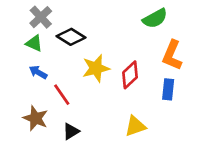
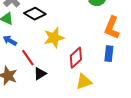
red diamond: (130, 75) -> (76, 58), moved
black triangle: (71, 131) -> (40, 74), moved

